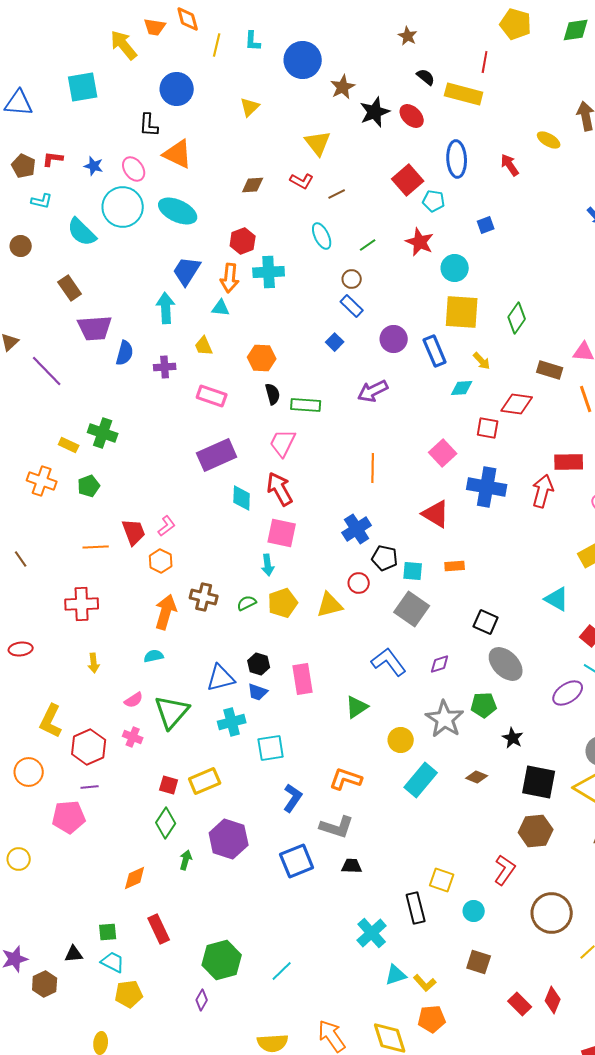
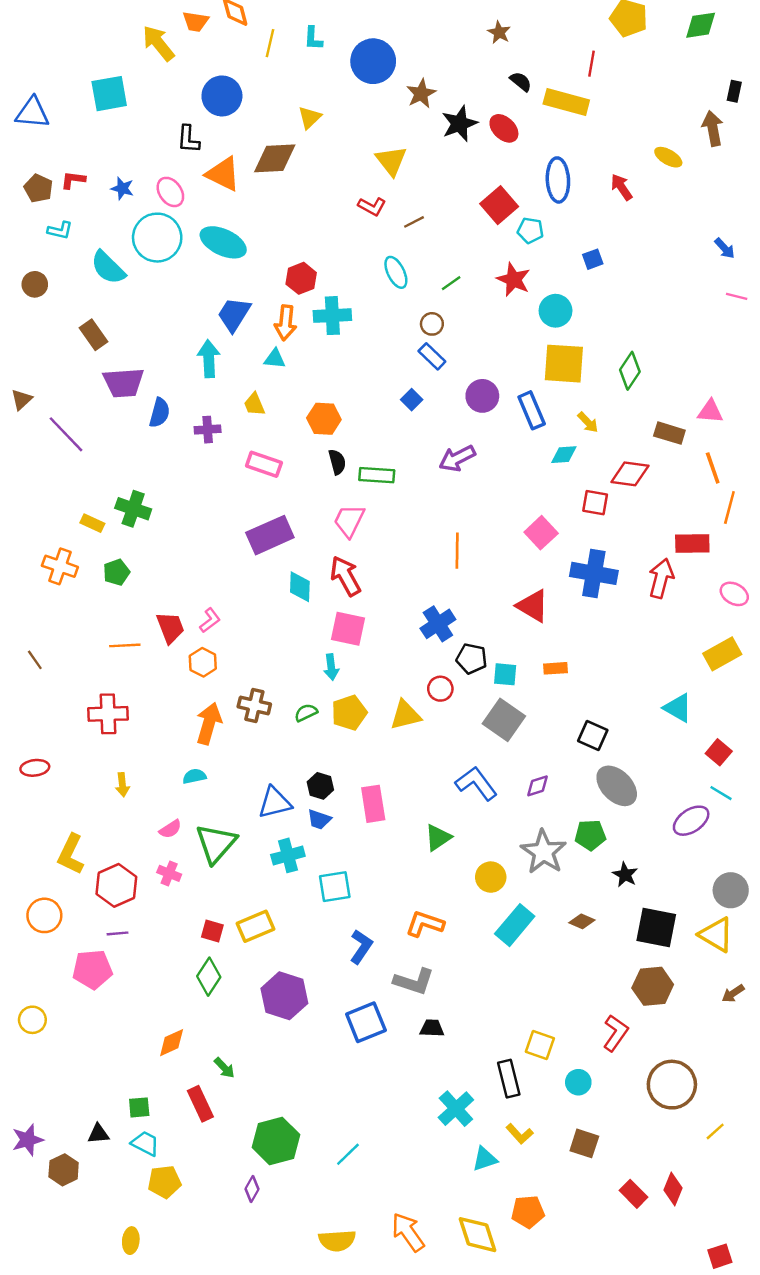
brown diamond: (253, 185) -> (275, 158), moved, size x1.6
green arrow: (186, 860) -> (224, 1068), moved, turned 120
yellow L-shape: (425, 983) -> (520, 1134), moved

